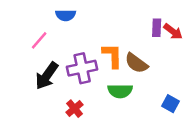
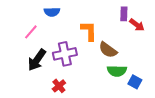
purple rectangle: (157, 28) -> (124, 14), moved
orange L-shape: (112, 56) -> (89, 31), moved
green semicircle: (120, 91) -> (117, 71), moved

